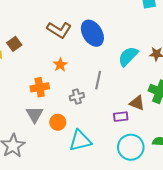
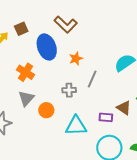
blue ellipse: (92, 33) -> (47, 47), moved
orange star: (60, 65) -> (76, 59), moved
orange cross: (40, 87) -> (25, 72), moved, turned 30
cyan triangle: (80, 141) -> (76, 126), moved

